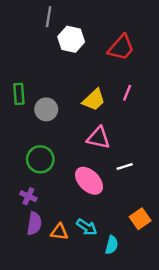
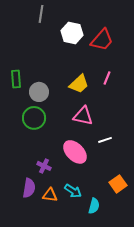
white hexagon: (71, 39) -> (72, 33), moved
green circle: (40, 159) -> (34, 118), moved
purple cross: (28, 196) -> (44, 166), moved

